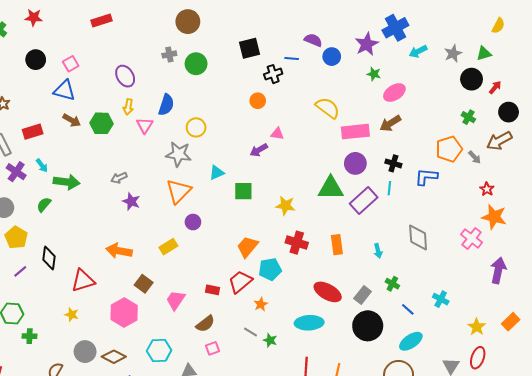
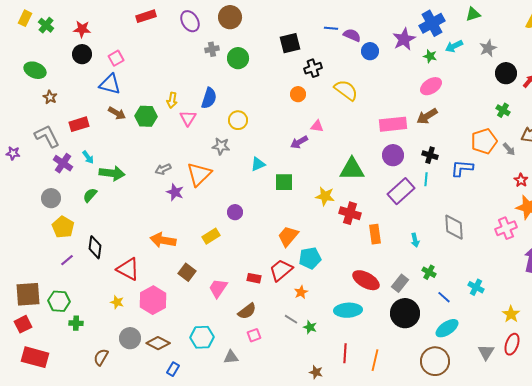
red star: (34, 17) -> (82, 29), moved
green triangle: (484, 53) -> (473, 14), moved
blue line: (292, 59) -> (331, 28), moved
green star: (374, 74) -> (430, 56), moved
purple ellipse: (125, 76) -> (190, 21), moved
yellow semicircle: (328, 108) -> (346, 90), moved
gray star: (179, 154) -> (221, 146), size x0.7
green triangle: (331, 188) -> (352, 169), moved
orange triangle: (179, 191) -> (199, 174), moved
pink cross: (472, 238) -> (506, 228), turned 30
red cross: (297, 243) -> (350, 213), moved
red triangle: (83, 281) -> (128, 269), turned 45
pink hexagon: (124, 312) -> (153, 300), moved

